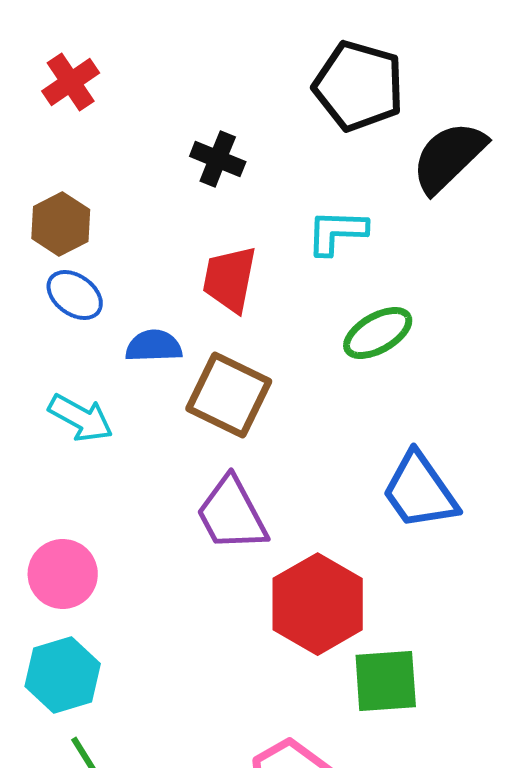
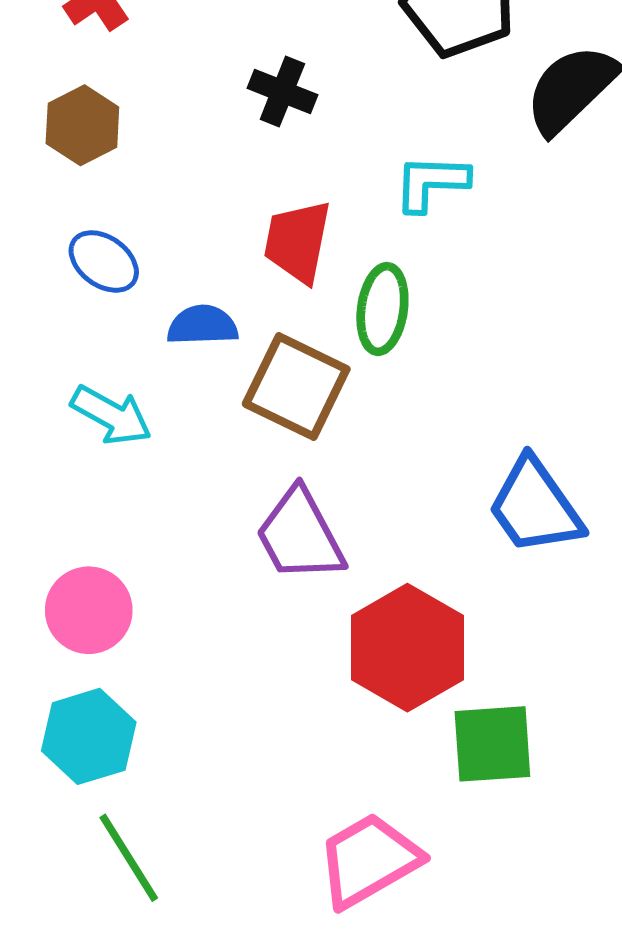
brown hexagon: (61, 224) -> (82, 125), moved
green ellipse: (378, 333) -> (382, 309), moved, turned -52

